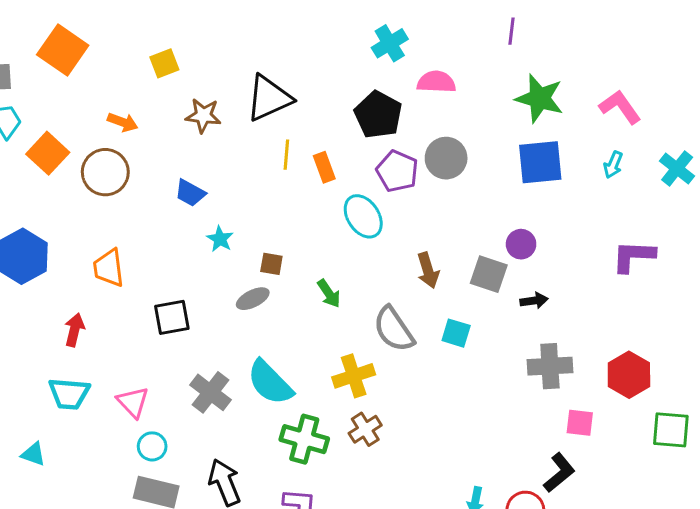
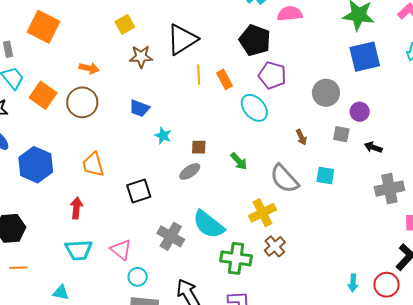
yellow square: (164, 63) -> (125, 24), moved
gray circle: (446, 158) -> (326, 93), moved
brown arrow: (428, 270) -> (301, 137), size x0.7
gray square: (489, 274) -> (341, 134), size x0.7
black arrow: (534, 301) -> (373, 147), turned -144

